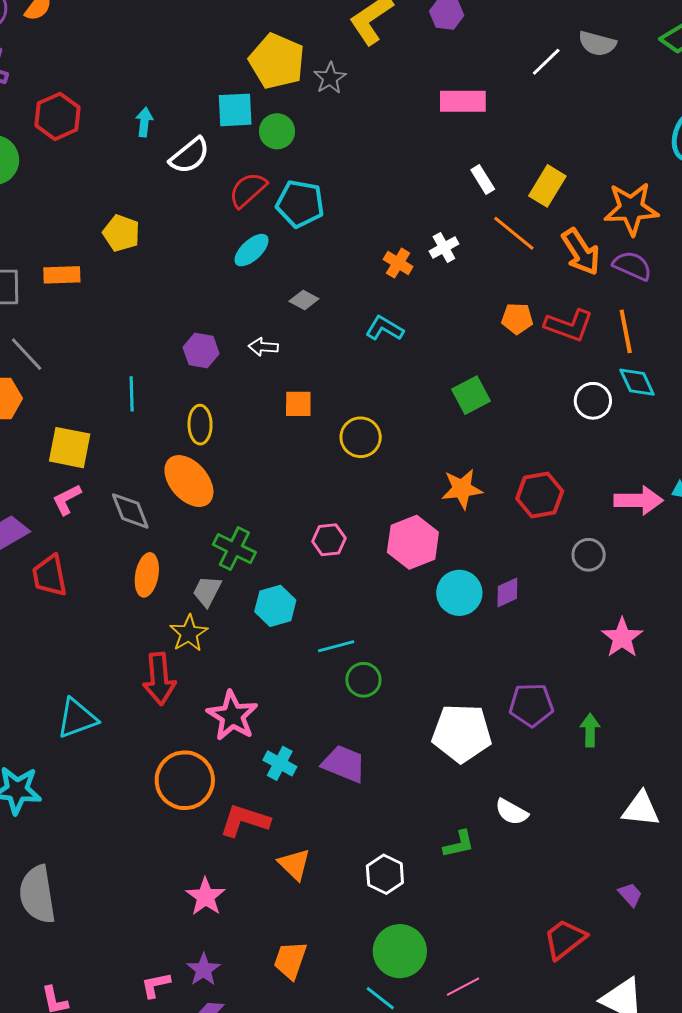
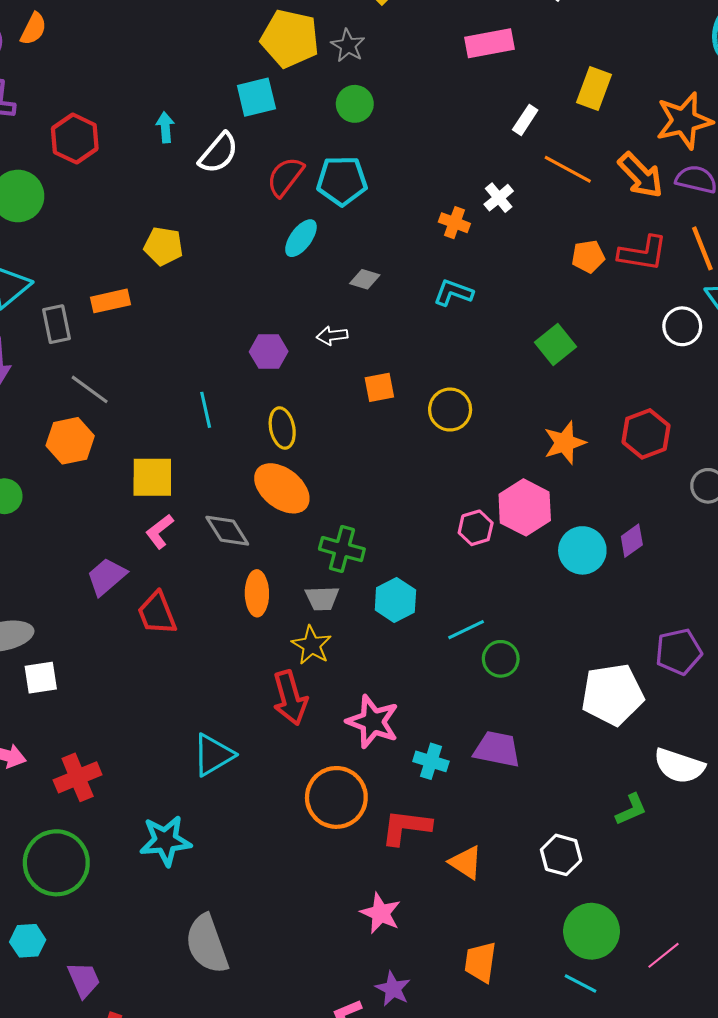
green circle: (277, 131) -> (355, 104), moved
white rectangle: (483, 179) -> (525, 120), turned 76
yellow rectangle: (547, 186) -> (594, 88), moved
pink hexagon: (329, 540) -> (476, 528), moved
gray trapezoid: (207, 591) -> (322, 598), turned -108
white semicircle: (512, 812) -> (679, 766), size x1.4

